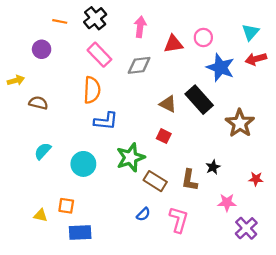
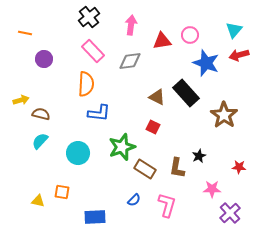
orange line: (60, 21) -> (25, 33), moved
purple circle: (42, 49) -> (44, 59), moved
yellow arrow: (16, 80) -> (21, 100), moved
brown semicircle: (38, 103) -> (41, 114), moved
blue rectangle: (80, 233) -> (95, 217), moved

